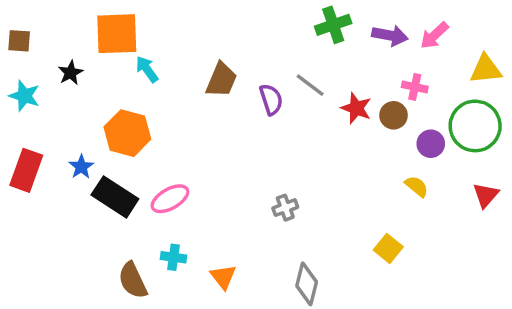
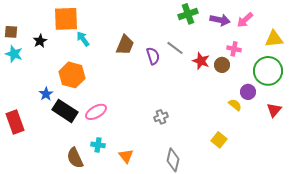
brown square: (19, 41) -> (11, 32), moved
purple circle: (431, 144) -> (248, 92), moved
red rectangle: (26, 170) -> (15, 122), moved, turned -40

